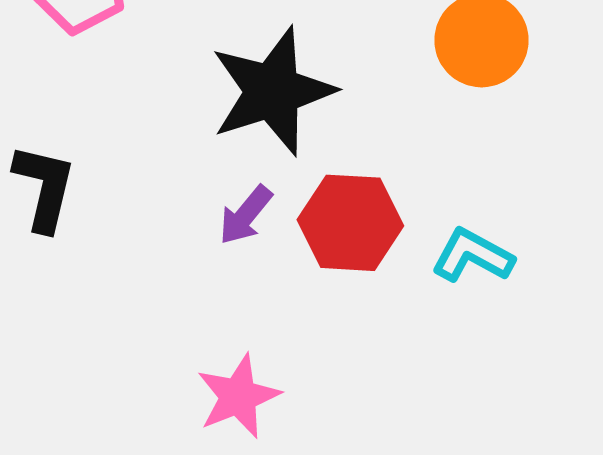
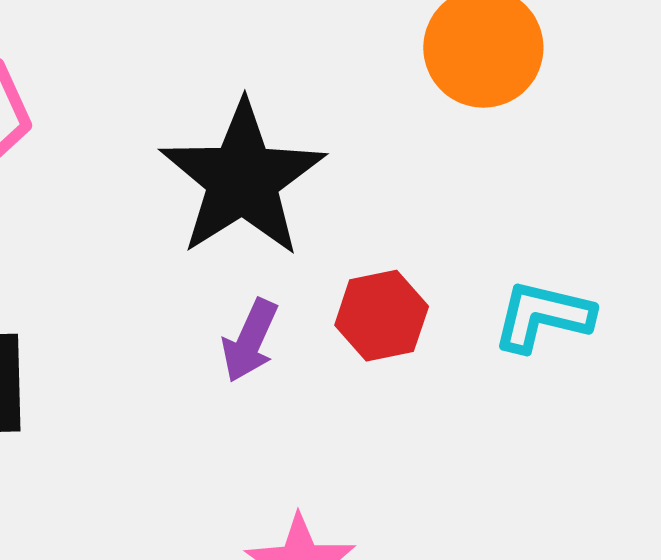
red hexagon: (350, 223) -> (382, 316), size x0.7

